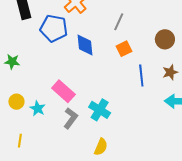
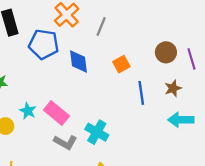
gray line: (119, 22) -> (101, 27), moved
cyan star: (38, 108) -> (28, 111), moved
gray L-shape: (71, 118) -> (65, 142), turned 85

